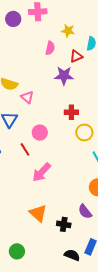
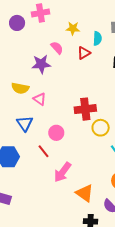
pink semicircle: (50, 48) -> (57, 48), turned -48
purple star: (64, 76) -> (41, 64), moved
red cross: (71, 112) -> (85, 109), size x1.5
orange triangle: (38, 213) -> (85, 193), moved

